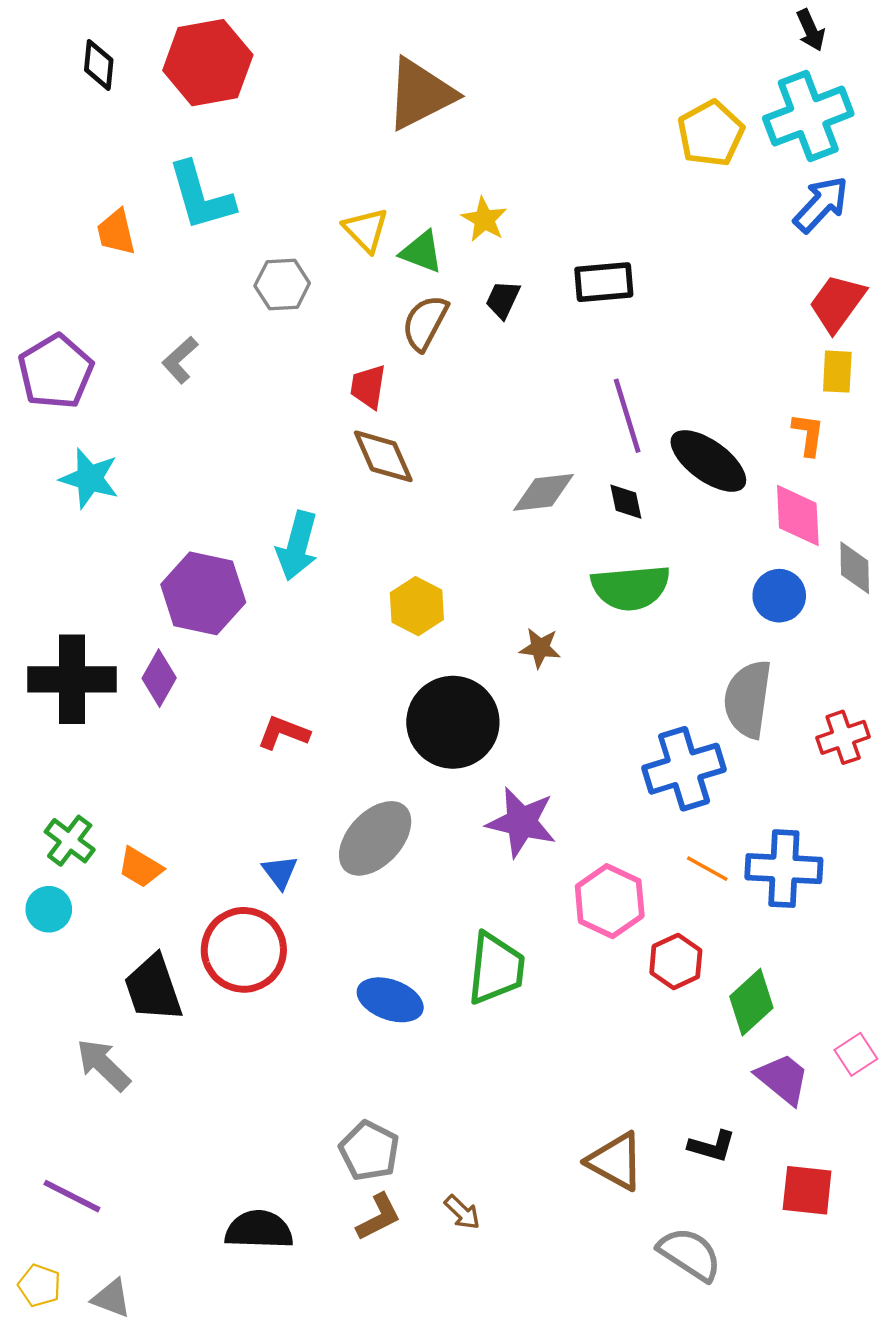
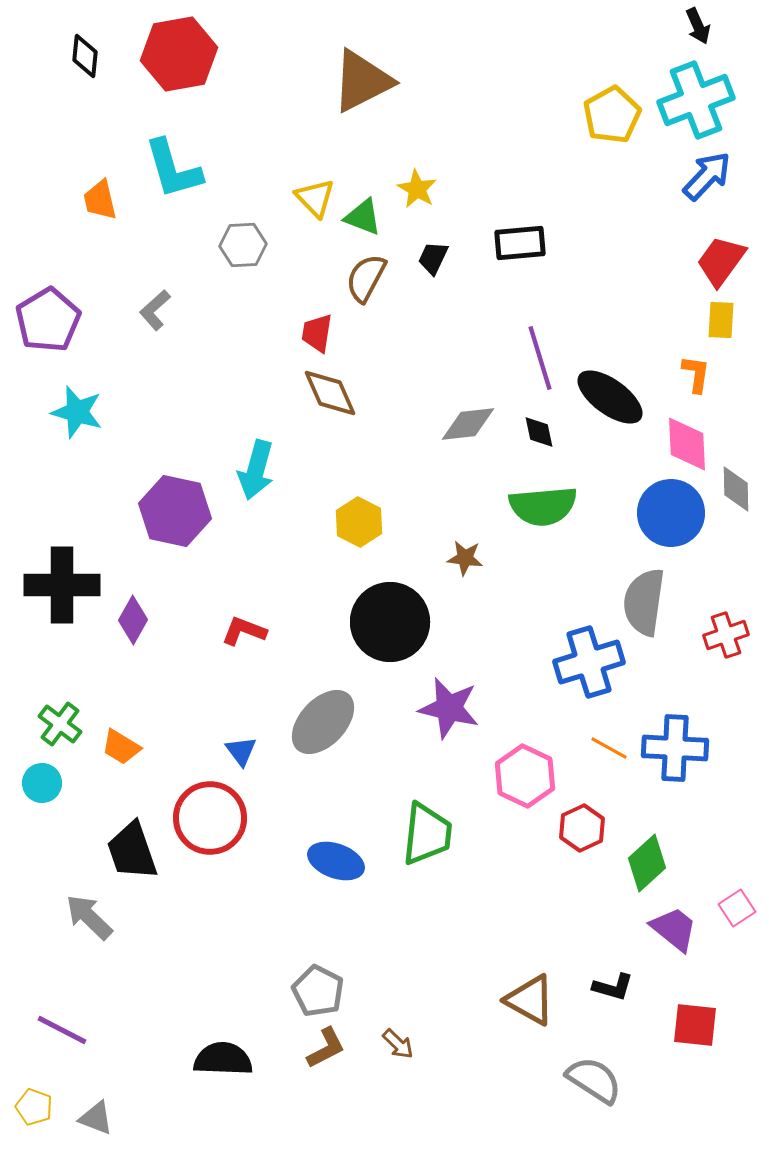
blue circle: (779, 596) -> (671, 513), size x1.5
purple diamond: (159, 678) -> (133, 620), moved

